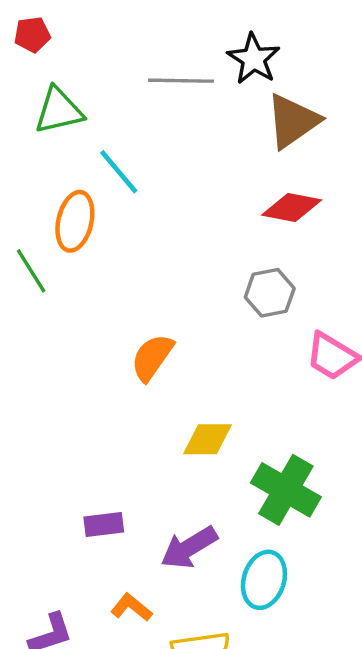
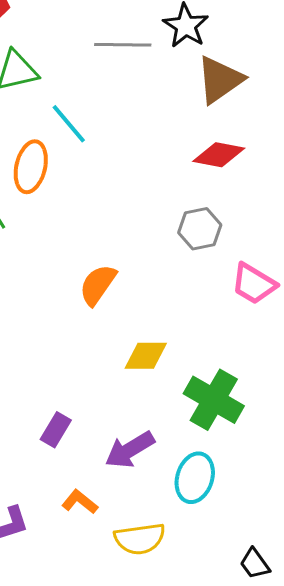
purple rectangle: (104, 524) -> (56, 430), turned -52

